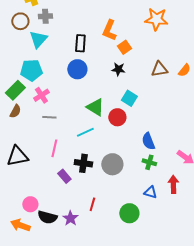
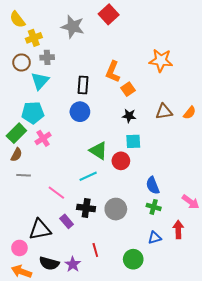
black star: (118, 69) -> (129, 116), moved
cyan square: (129, 98) -> (133, 141), turned -35
gray line: (49, 117) -> (24, 175), moved
pink line: (54, 148) -> (56, 193), turned -66
black triangle: (17, 156) -> (40, 230), moved
blue triangle: (150, 192) -> (155, 238), turned -32
pink circle: (30, 204) -> (19, 248), moved
red line: (92, 204) -> (95, 250), turned -32

